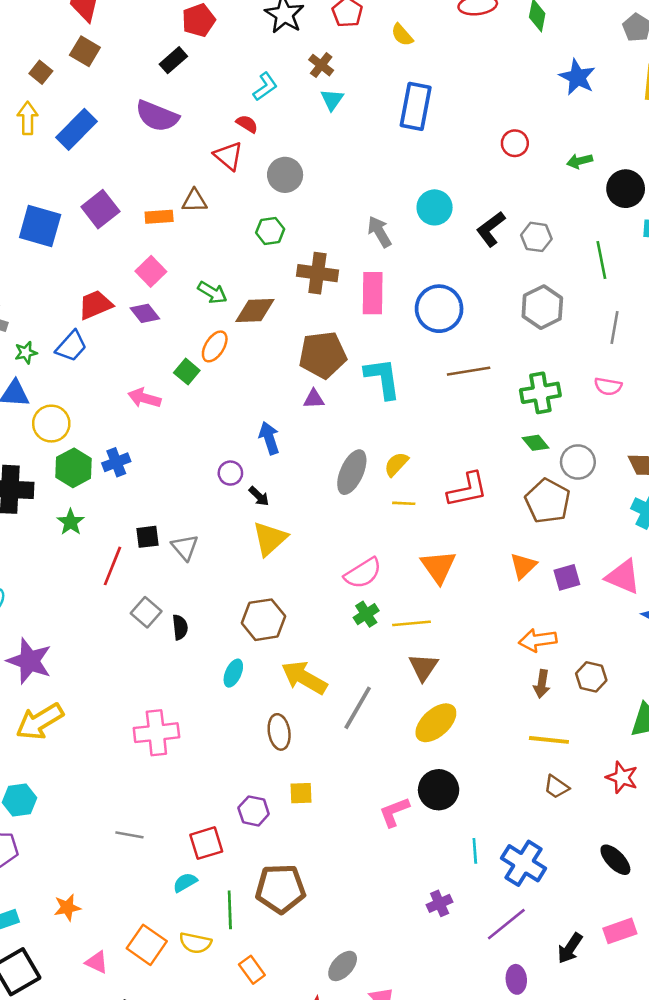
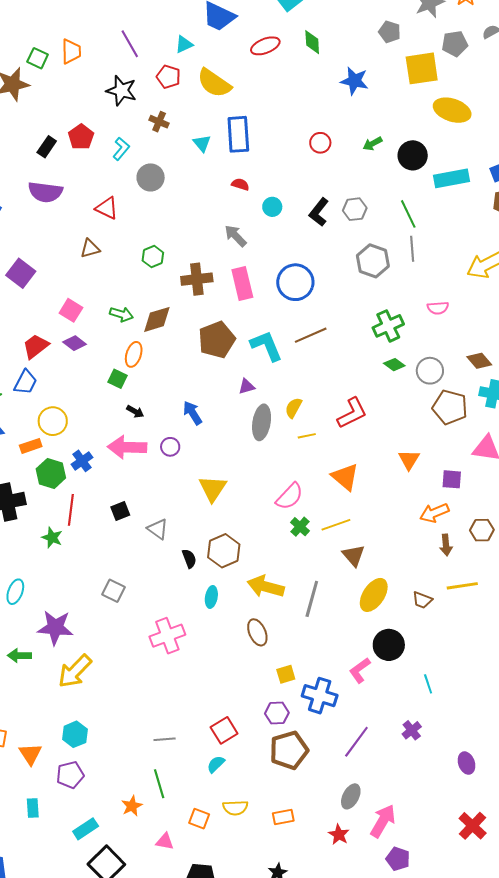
red pentagon: (199, 20) -> (81, 137), moved
yellow semicircle: (402, 35) -> (214, 83), size x1.8
cyan triangle: (332, 100) -> (202, 143), moved
red semicircle: (247, 124) -> (240, 184), moved
gray circle: (285, 175) -> (151, 177), moved
cyan circle: (435, 207) -> (272, 207), size x0.7
orange rectangle: (159, 217) -> (31, 446), moved
gray line: (614, 328) -> (412, 249), moved
brown line: (469, 371) -> (311, 335), moved
pink arrow: (144, 398) -> (127, 447), moved, size x1.5
purple triangle: (314, 399) -> (247, 386), moved
yellow circle: (51, 424) -> (53, 421), moved
black arrow: (259, 496) -> (135, 411), moved
brown pentagon: (548, 501) -> (450, 407), moved
green star: (71, 522) -> (52, 538), moved
gray triangle: (185, 547) -> (158, 529), moved
red line: (112, 566) -> (71, 510), moved
purple square: (567, 577) -> (452, 479), moved, turned 35
gray square: (146, 612) -> (114, 591), moved
black semicircle: (180, 627) -> (189, 559), moved
pink cross: (156, 733) -> (167, 636), moved
brown trapezoid: (556, 787) -> (422, 600), moved
purple hexagon: (254, 811) -> (277, 713), moved
blue cross: (524, 863) -> (320, 696), moved
green line: (230, 910) -> (159, 784), moved
purple line: (506, 924) -> (356, 742), moved
orange square: (147, 945) -> (199, 819), size x0.7
orange rectangle: (252, 970) -> (283, 817), turned -50
purple ellipse: (516, 979) -> (466, 763), moved

